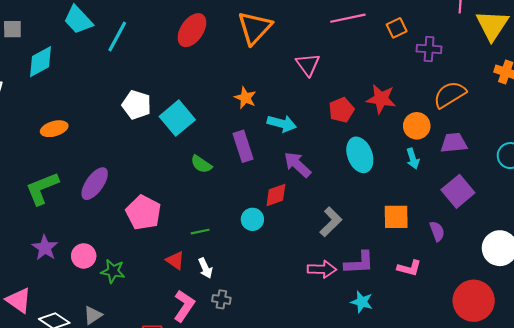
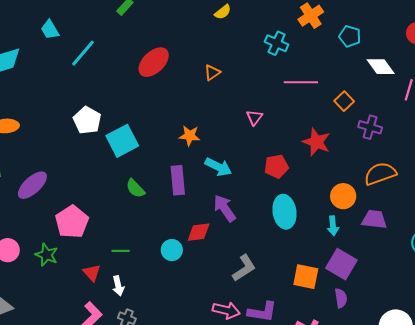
cyan trapezoid: (78, 20) -> (50, 30), size x0.7
orange triangle: (255, 28) -> (212, 73), size x0.5
orange square: (397, 28) -> (344, 101), turned -30
pink triangle: (308, 65) -> (254, 117), size x0.7
orange star: (245, 98) -> (190, 136), turned -30
red star: (381, 99) -> (316, 142), moved
purple square: (458, 191) -> (341, 264), moved, turned -32
green star: (113, 271) -> (46, 255), moved

